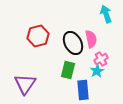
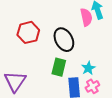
pink semicircle: (91, 39) -> (86, 17), moved
pink cross: (101, 59) -> (92, 86), moved

